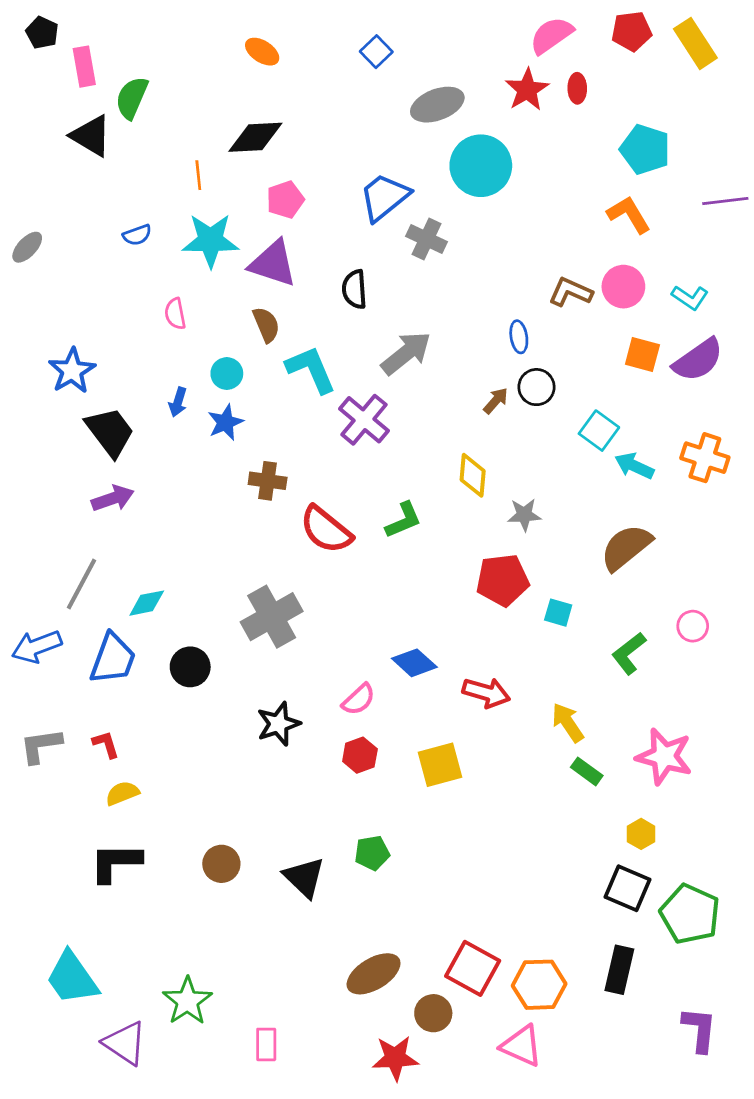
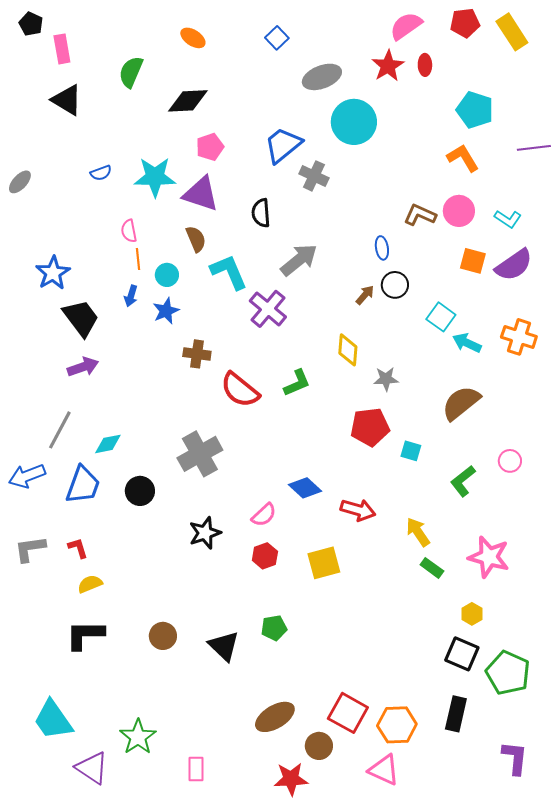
green semicircle: (132, 98) -> (131, 72), moved
orange line: (198, 175) -> (138, 259), moved

